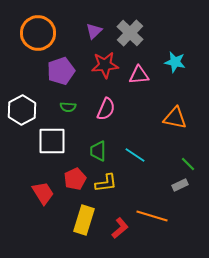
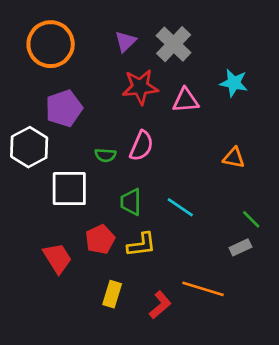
purple pentagon: (61, 71) -> (64, 108), moved
green semicircle: (68, 107) -> (105, 155), moved
orange triangle: (175, 118) -> (234, 158), size x0.7
yellow rectangle: (84, 220) -> (112, 294), size x0.7

